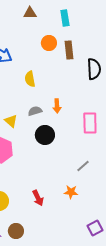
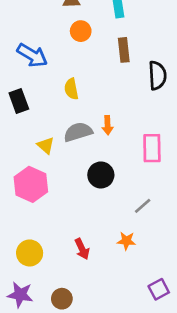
orange circle: (49, 43) -> (81, 31), moved
gray semicircle: (35, 111) -> (78, 132), size x1.5
black circle: (45, 135) -> (101, 175), moved
brown circle: (16, 231) -> (62, 299), moved

